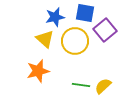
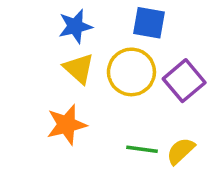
blue star: (55, 17) -> (75, 26), moved
purple square: (105, 30) -> (184, 81), moved

